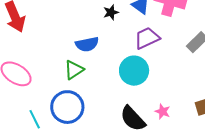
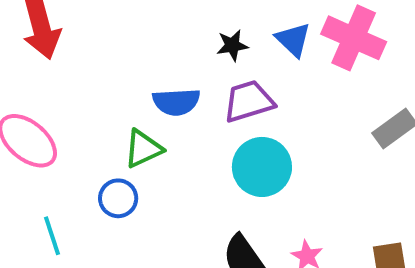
purple trapezoid: (147, 38) -> (249, 101), moved
blue circle: (67, 107) -> (118, 198), moved, size x0.6

